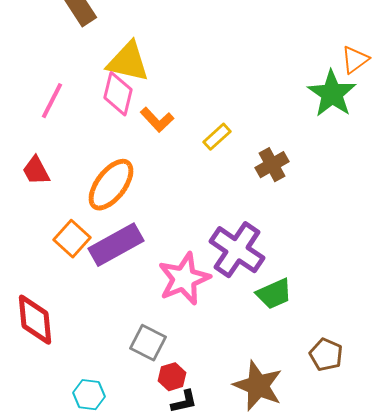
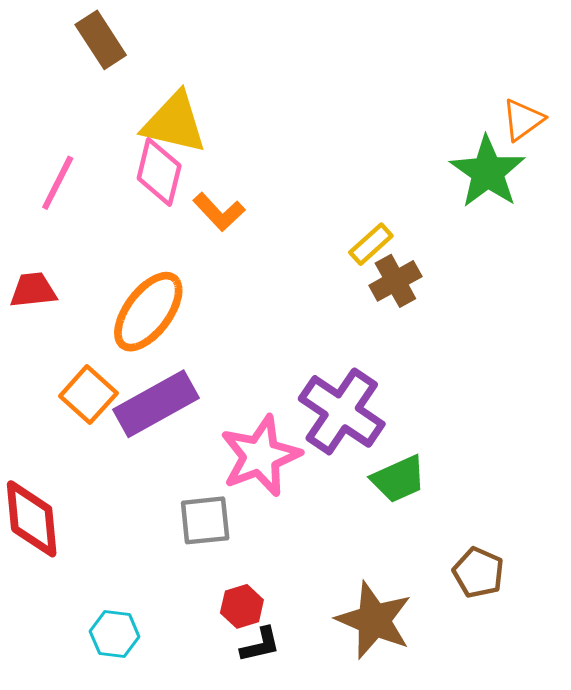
yellow rectangle: (217, 137) -> (371, 244), moved
red trapezoid: (36, 171) -> (33, 290), turned 112
gray square: (148, 343) -> (205, 520), moved, turned -33

